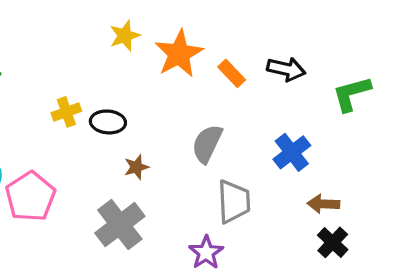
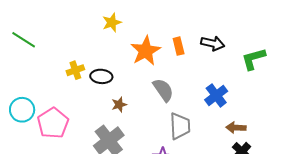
orange star: (179, 54) -> (146, 51), moved
orange rectangle: (232, 73) -> (179, 46), turned 30
gray semicircle: (207, 144) -> (163, 90), turned 120

